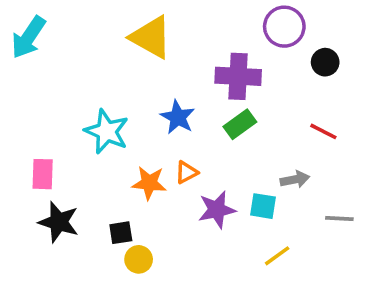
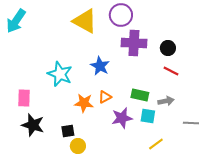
purple circle: (284, 27) -> (121, 15), moved
black circle: (325, 62) -> (168, 48), moved
green rectangle: (240, 124) -> (140, 95), moved, turned 48
red line: (323, 131) -> (171, 71), moved

